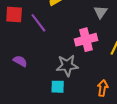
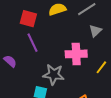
red square: (14, 14) -> (28, 19), moved
purple line: (38, 23) -> (32, 43), moved

